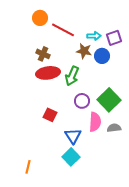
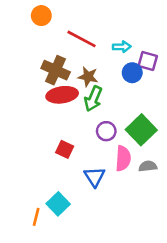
orange circle: (40, 18) -> (41, 16), moved
purple square: (114, 38) -> (148, 61), moved, turned 35
brown star: (84, 51) -> (88, 77), moved
brown cross: (43, 54) -> (56, 70), size x1.5
cyan square: (71, 157) -> (58, 204), moved

